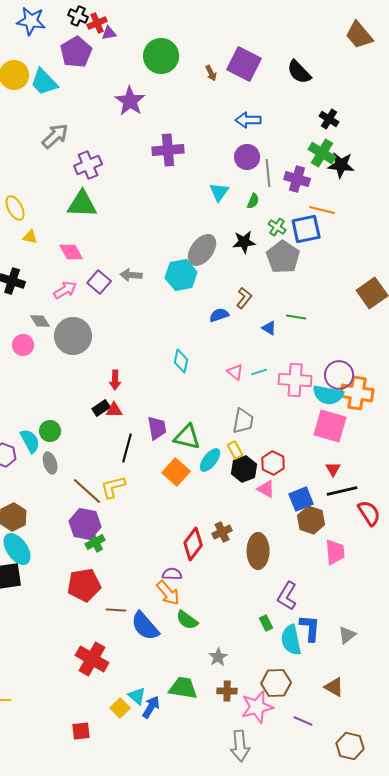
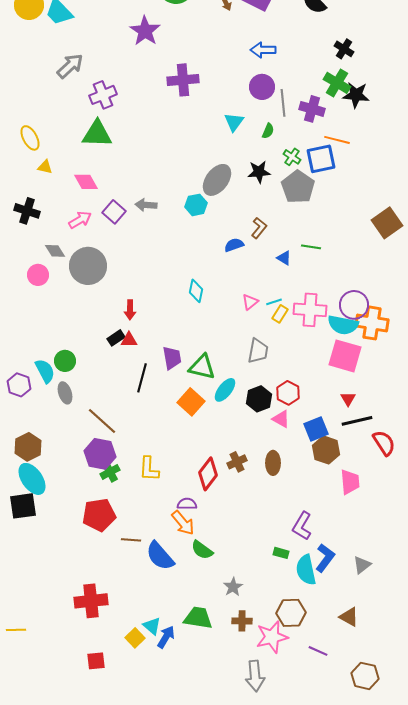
cyan hexagon: (181, 275) -> (196, 205), size x0.7
pink triangle: (235, 372) -> (250, 302), turned 42
yellow rectangle: (235, 450) -> (280, 314), moved, turned 60
yellow L-shape: (113, 487) -> (149, 469), moved, turned -72
brown ellipse: (258, 551) -> (273, 463), moved, size x0.7
green rectangle: (266, 623) -> (281, 553), turned -49
blue L-shape: (310, 628) -> (325, 558), turned 32
red cross: (92, 659) -> (91, 601), moved, turned -36

